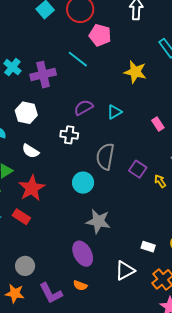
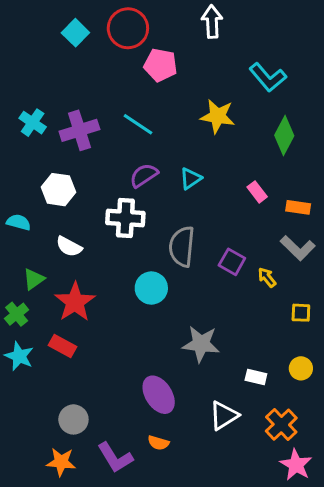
cyan line: (78, 59) -> (138, 124), moved
white cross: (69, 135) -> (125, 218), size x1.4
gray star: (98, 221) -> (201, 344), moved

